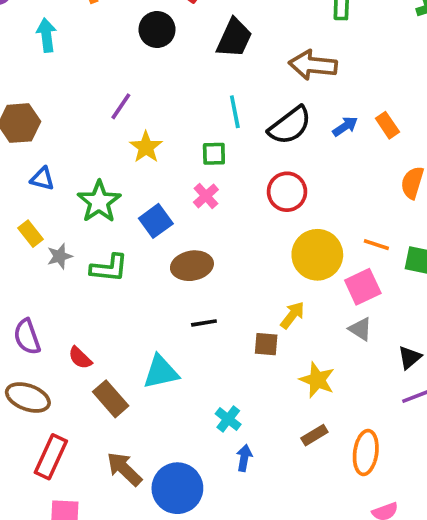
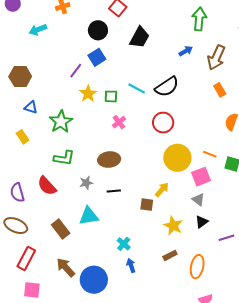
cyan arrow: (46, 35) -> (38, 30), turned -108
brown arrow: (313, 65) -> (216, 57), moved, turned -75
cyan line: (235, 112) -> (137, 88), moved, turned -54
blue arrow: (345, 126) -> (186, 51), moved
green square: (214, 154) -> (111, 96), moved
blue square: (156, 221) -> (97, 57), moved
gray star: (60, 256) -> (86, 183), moved
black triangle: (410, 357) -> (202, 222), moved
red semicircle: (80, 358) -> (47, 186), moved, size x1.5
blue arrow: (244, 458) -> (131, 265), turned -32

